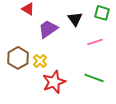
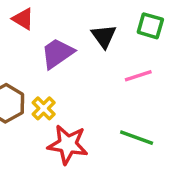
red star: (54, 82) -> (68, 144), turned 30

